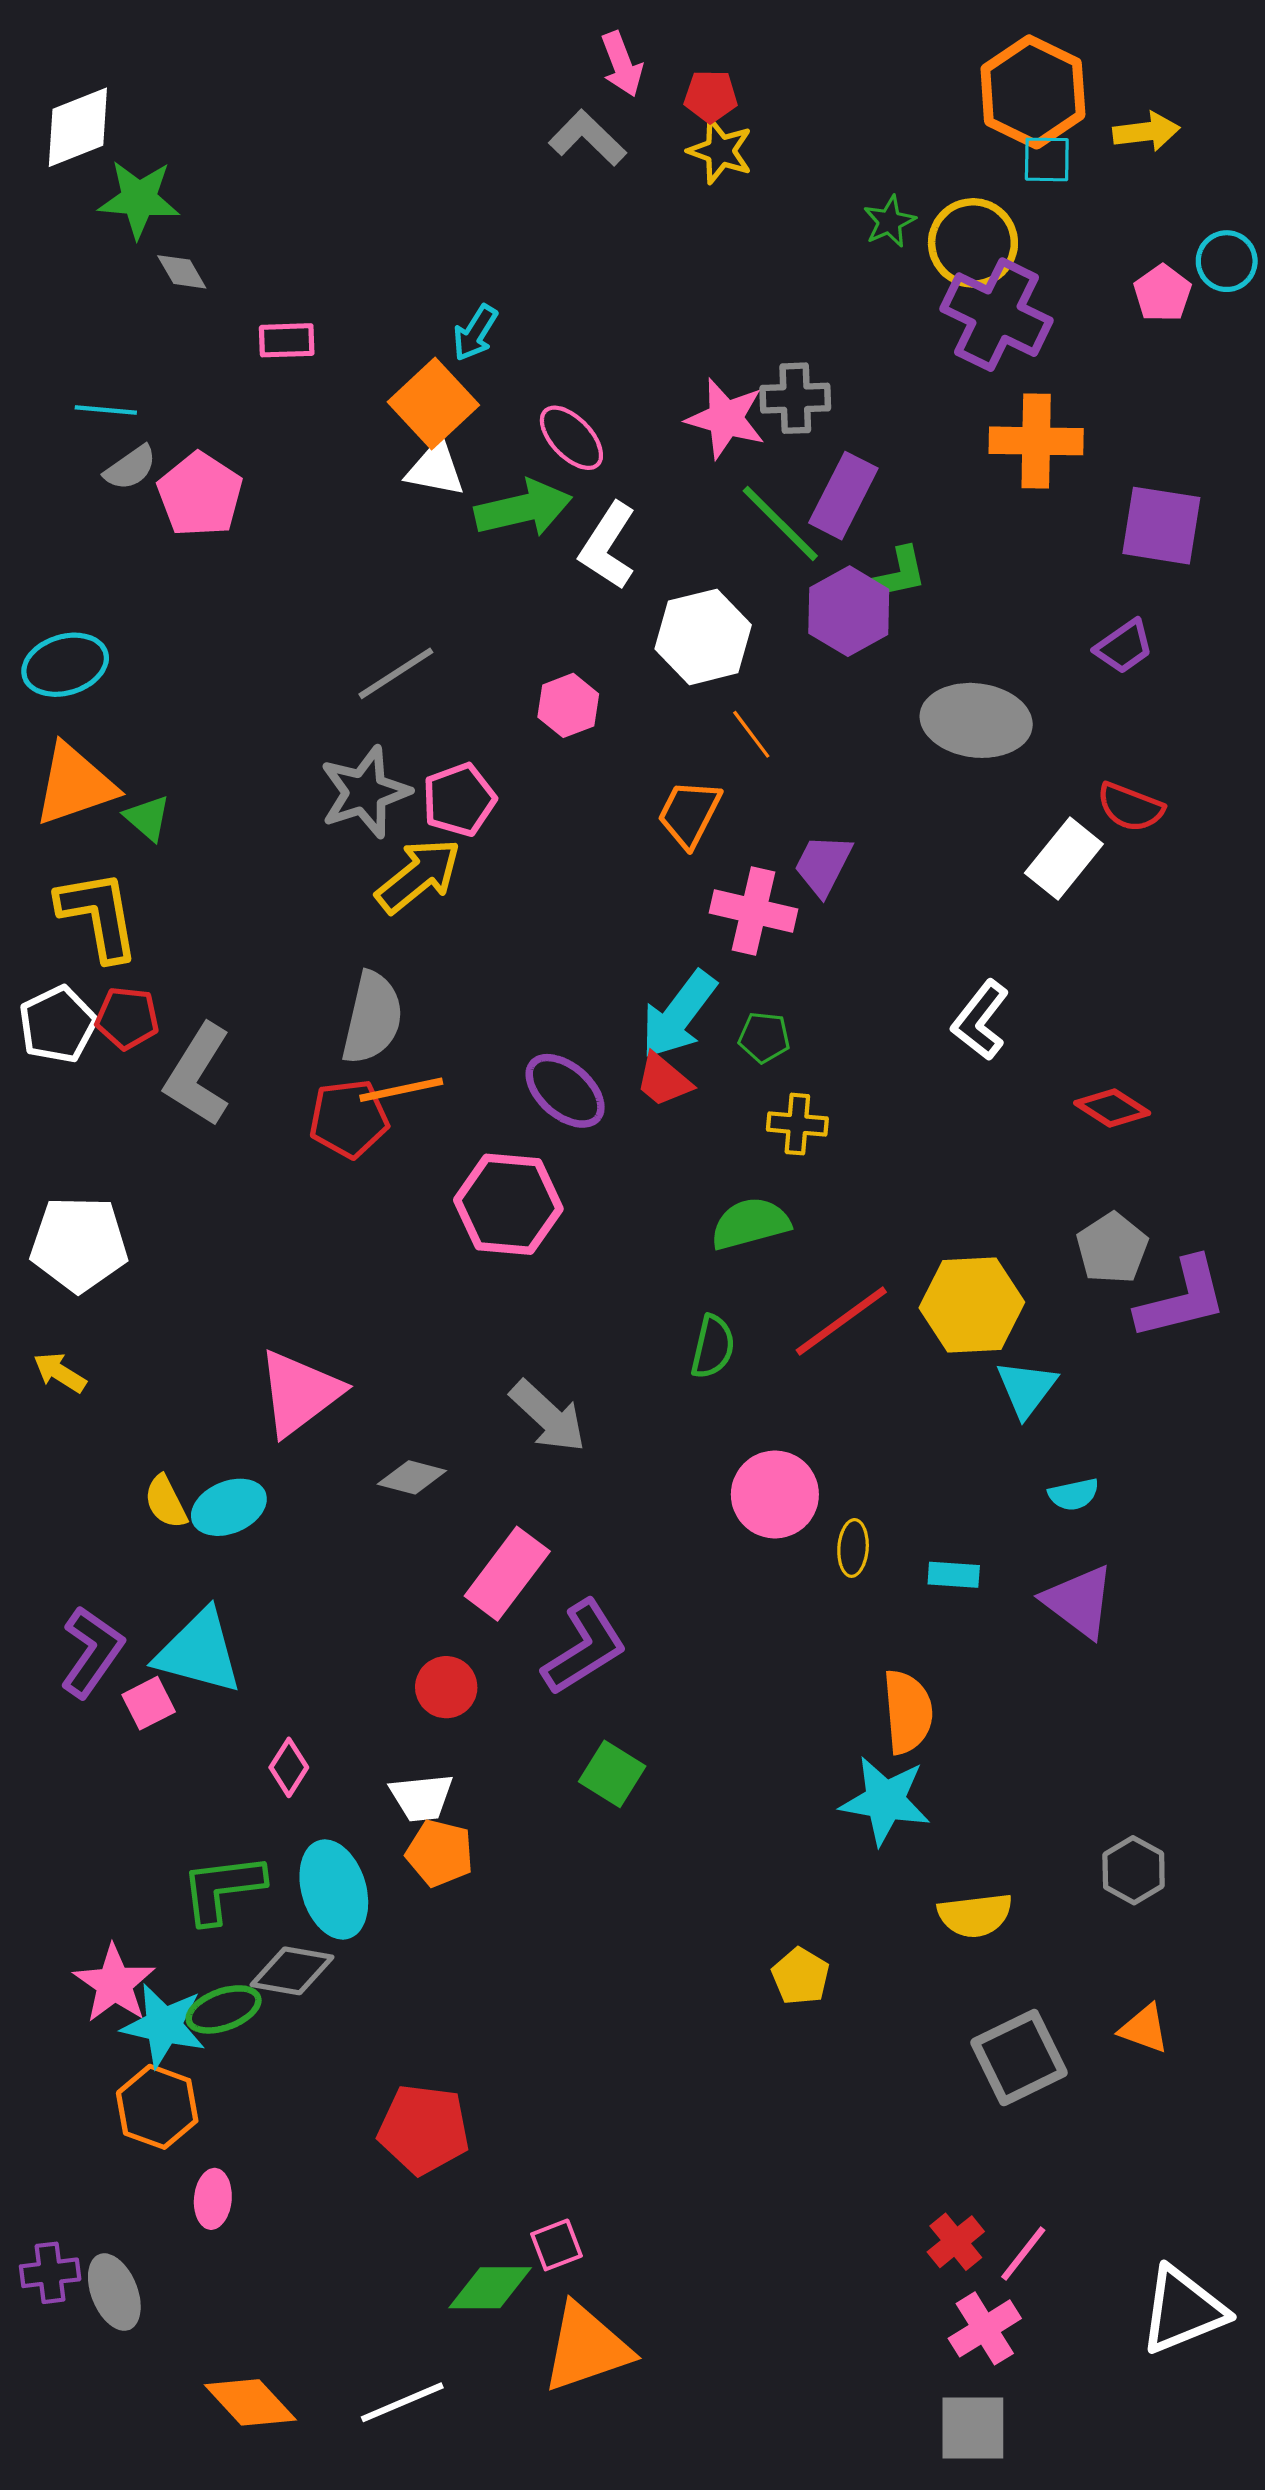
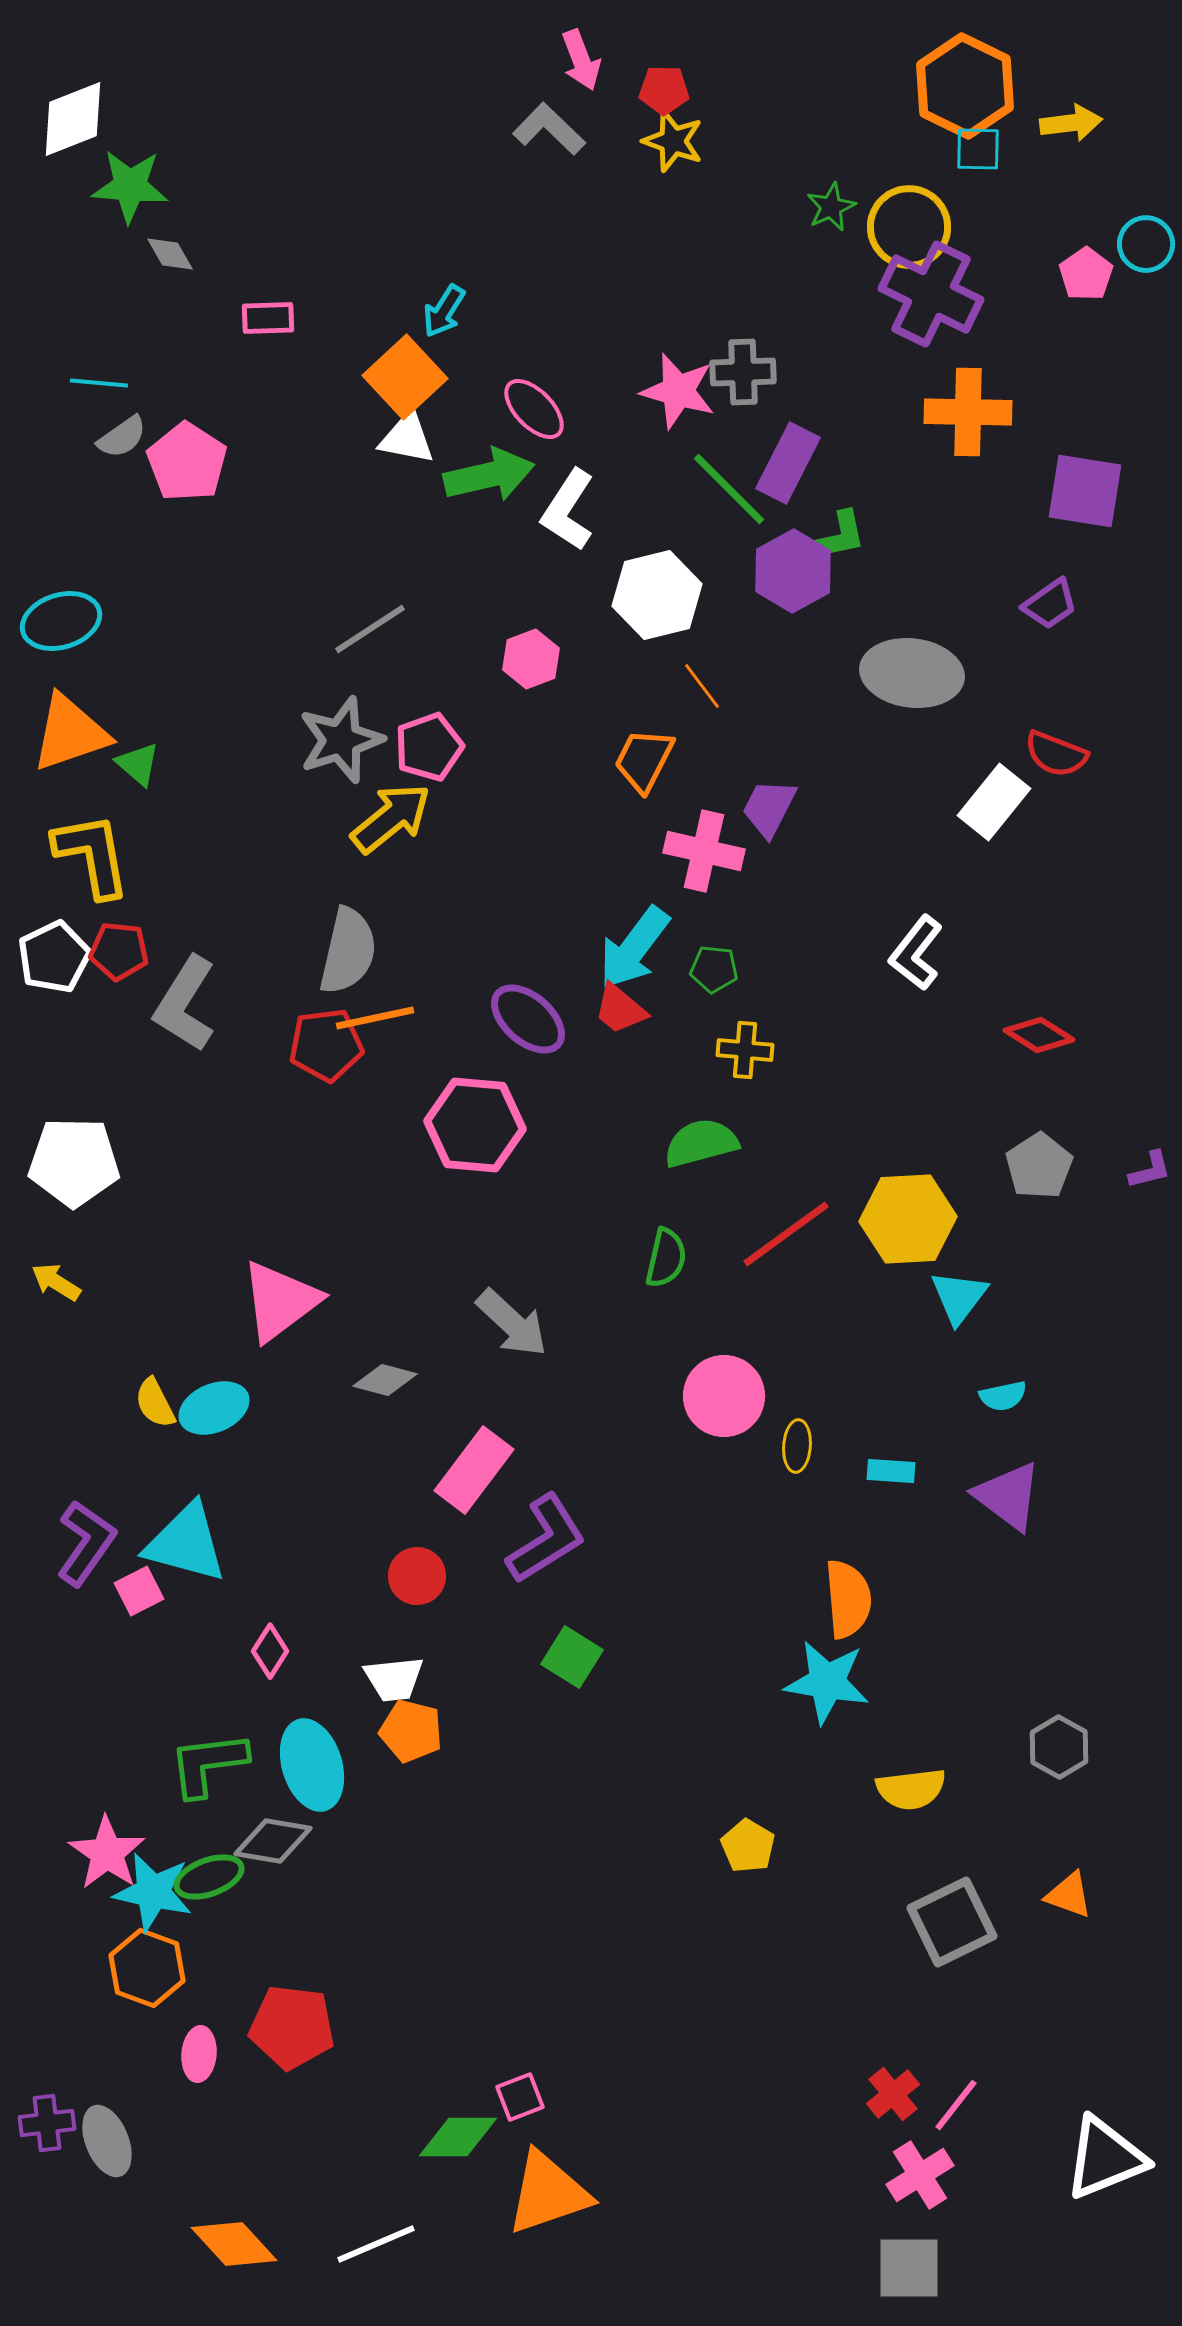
purple L-shape: (1182, 1299) -> (1150, 1170), moved, size x0.5
red pentagon: (424, 2129) -> (292, 2027), moved

